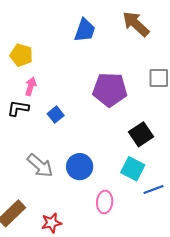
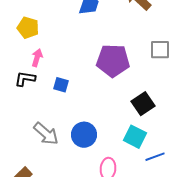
blue square: (56, 115) -> (61, 85), turned -35

